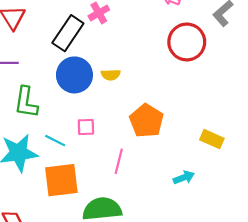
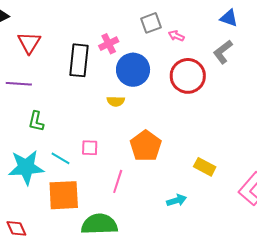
black rectangle: (68, 33) -> (79, 60), turned -32
blue circle: (74, 75) -> (133, 70), moved
green L-shape: (26, 102) -> (36, 121), size x0.7

